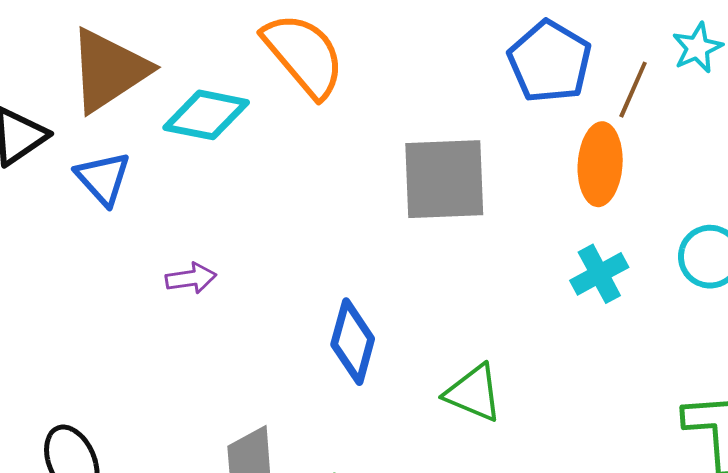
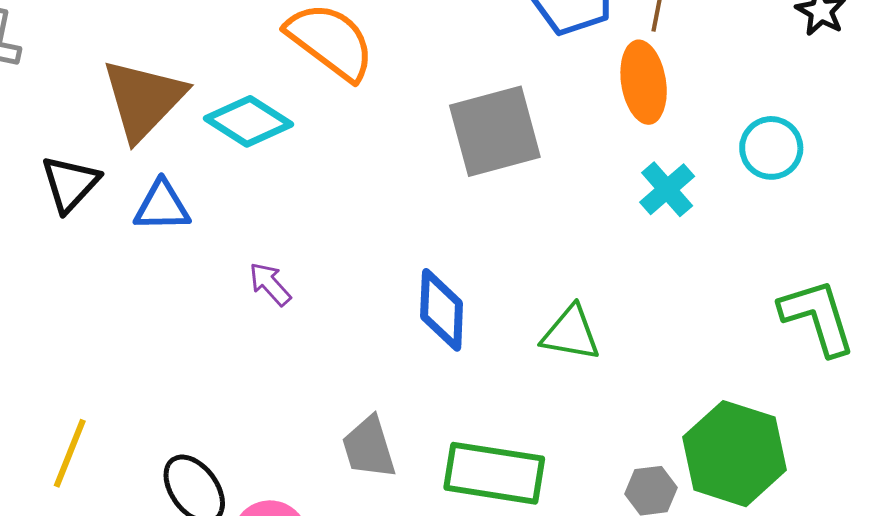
cyan diamond: (206, 115) -> (248, 121), turned 34
blue triangle: (103, 178) -> (162, 206), turned -36
purple arrow: (191, 278) -> (270, 284), turned -111

